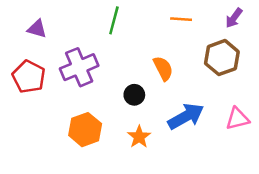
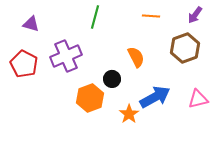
orange hexagon: (85, 130) -> (90, 98), moved
orange star: (139, 137) -> (129, 114), moved

